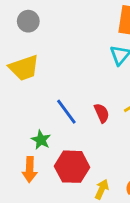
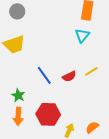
red semicircle: (102, 113) -> (69, 76), turned 88
green star: (41, 140) -> (18, 95), moved

